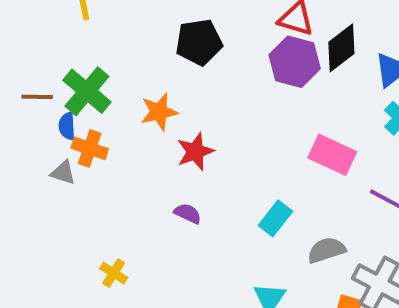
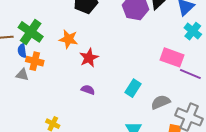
orange star: (159, 112) -> (68, 39), turned 30
pink rectangle: (332, 155) -> (172, 57), moved

